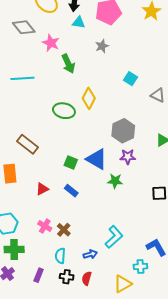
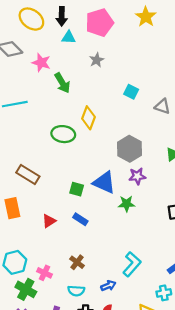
pink cross: (45, 226) -> (45, 273), moved
green cross: (14, 249) -> (26, 289), turned 36
cyan semicircle: (60, 256) -> (76, 291), turned -84

